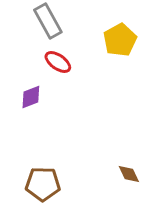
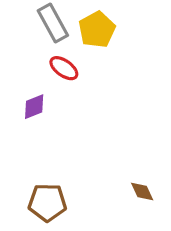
yellow pentagon: (120, 40) -> (97, 30), moved

